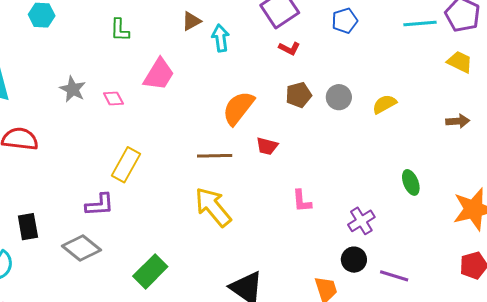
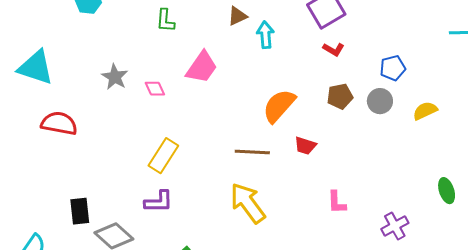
blue pentagon: (345, 21) -> (393, 68), moved
purple L-shape: (100, 205) -> (159, 202), moved
black rectangle: (28, 227) -> (80, 211), moved

